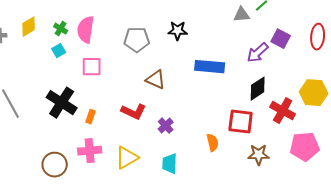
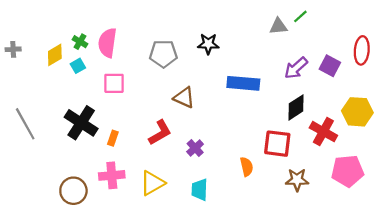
yellow diamond: (29, 27) -> (55, 55), moved
purple square: (281, 39) -> (330, 66), moved
red L-shape: (134, 112) -> (160, 133), turned -55

